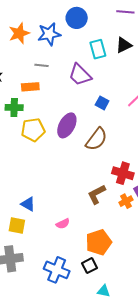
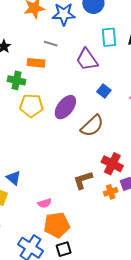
orange pentagon: (99, 242) -> (57, 225), moved

